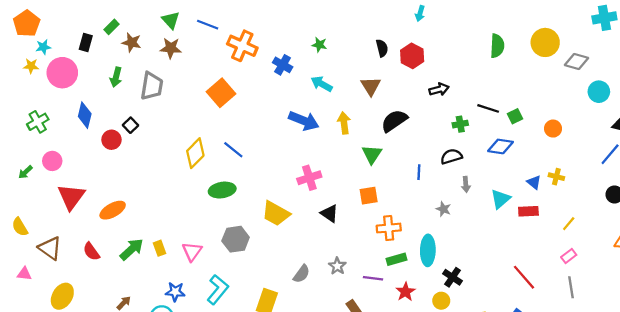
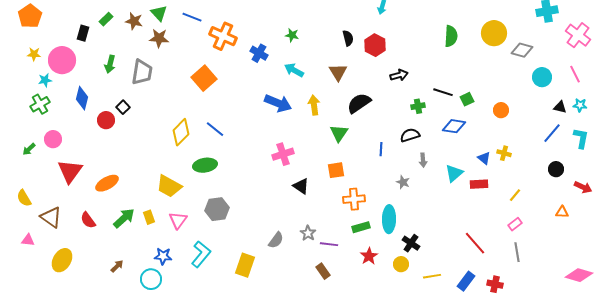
brown star: (132, 42) -> (134, 21), moved
cyan star: (43, 47) -> (45, 80), moved
yellow trapezoid: (276, 213) -> (169, 186), moved
purple line: (373, 278) -> (329, 244), moved

